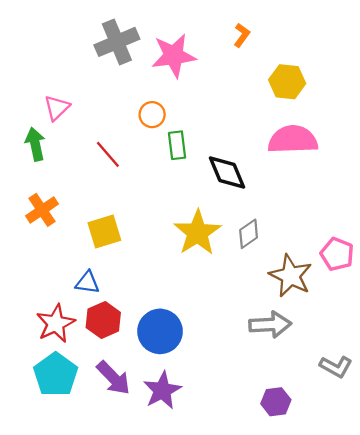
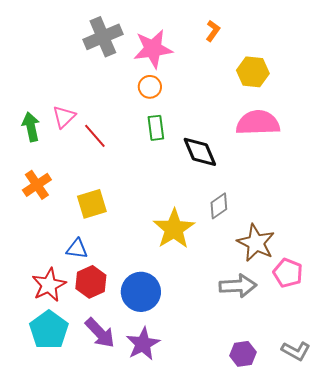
pink triangle: (57, 108) -> (64, 117), moved
orange circle: (152, 115) -> (150, 87), moved
yellow star: (197, 233) -> (174, 229), moved
pink pentagon: (337, 254) -> (288, 273), moved
gray L-shape: (336, 367) -> (296, 351), moved

